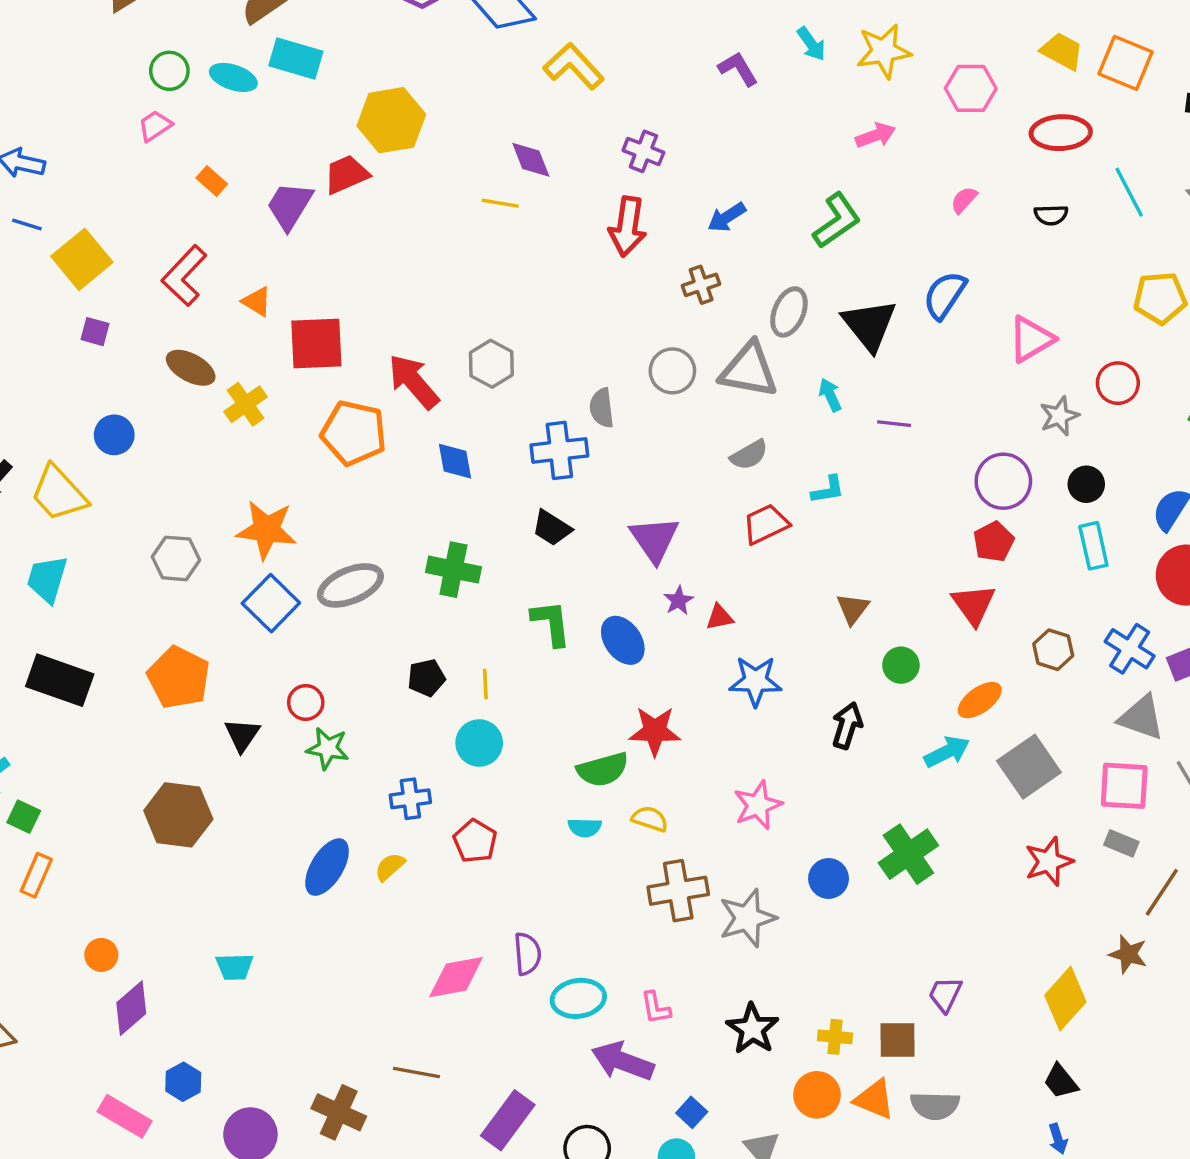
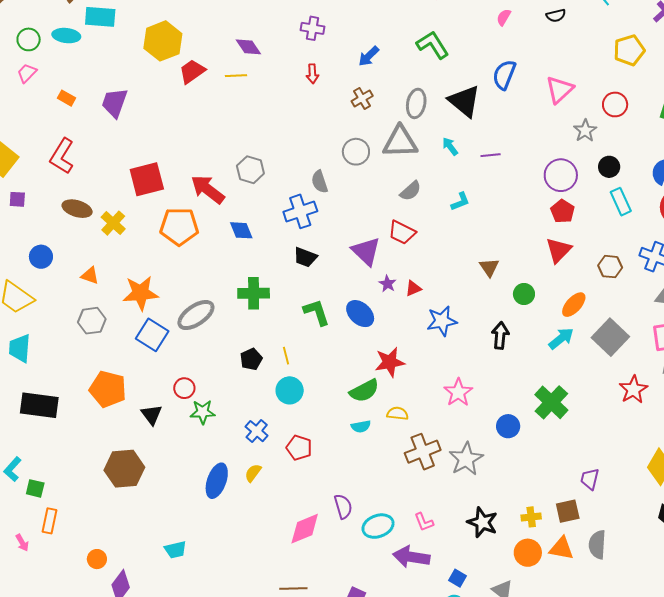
red trapezoid: (346, 174) -> (192, 71), moved
green L-shape: (837, 221) -> (433, 45), turned -76
red arrow: (628, 227) -> (312, 74), size x0.6
orange triangle: (257, 302) -> (90, 276), moved
red trapezoid: (766, 524) -> (402, 232), moved, turned -116
red triangle: (974, 605) -> (559, 250), turned 32
blue cross: (410, 799) -> (257, 431), turned -30
gray semicircle: (935, 1106) -> (597, 545), turned 104

